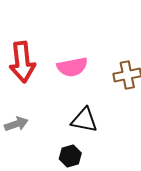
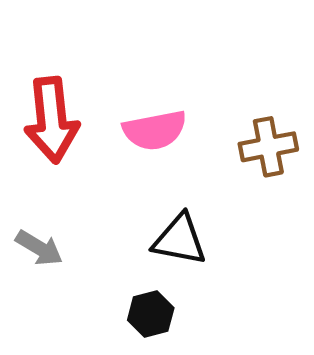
gray arrow: (16, 124) -> (39, 248), turned 50

